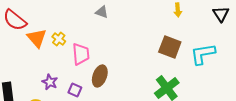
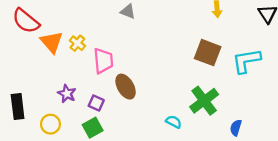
brown ellipse: (100, 76) -> (126, 87), turned -50

